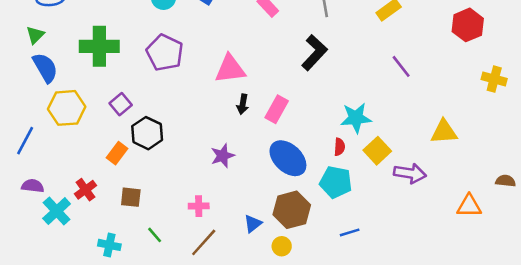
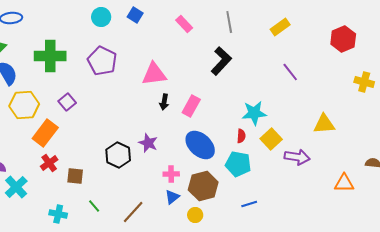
black hexagon: (147, 133) -> (118, 155), moved
orange rectangle: (117, 153) -> (45, 133), moved, size x1.5
purple star: (223, 156) -> (148, 143), turned -30
red cross: (86, 190) -> (49, 163), moved
pink cross: (199, 206) -> (171, 174), moved

